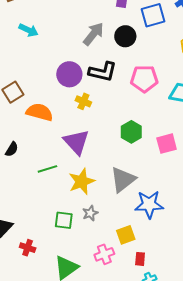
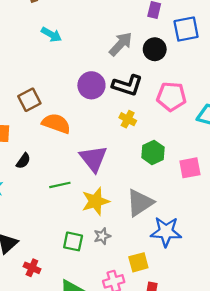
yellow cross: (83, 101) -> (128, 119), moved

